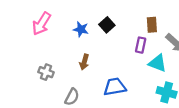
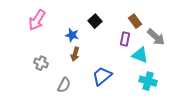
brown rectangle: (152, 25) -> (135, 21), turned -32
blue star: (81, 29) -> (72, 35), moved
blue trapezoid: (115, 87) -> (102, 76), turned -30

